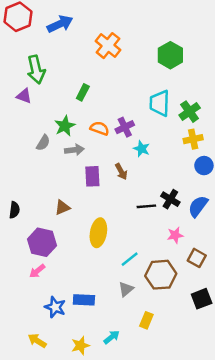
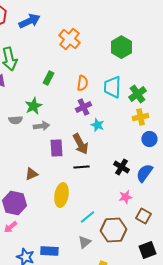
orange semicircle: (100, 128) -> (82, 83), moved, turned 77
gray semicircle: (43, 143) -> (15, 120), turned 56
brown arrow: (121, 172) -> (80, 144), size x1.5
black line: (146, 206) -> (81, 167), moved

